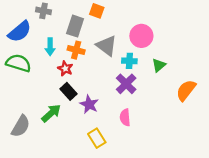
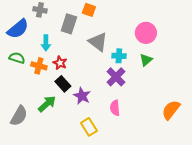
pink circle: (141, 36) -> (146, 33), moved
orange cross: (76, 50) -> (39, 66), moved
green semicircle: (18, 63) -> (17, 58), size x0.7
orange semicircle: (186, 90) -> (171, 110), moved

